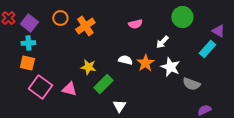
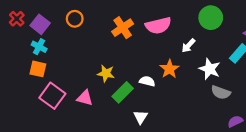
pink semicircle: (135, 24) -> (158, 25), size x1.6
orange cross: (85, 26) -> (123, 28), moved
cyan cross: (28, 43) -> (39, 47), turned 32
white semicircle: (125, 60) -> (147, 81), moved
white star: (170, 67) -> (210, 69), moved

